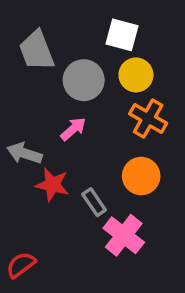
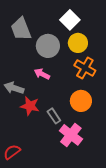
white square: (122, 35) -> (70, 20), turned 30
pink arrow: (73, 129) -> (42, 74), turned -112

